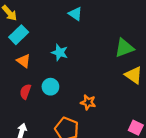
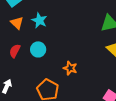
cyan star: (60, 52) -> (39, 20), moved

